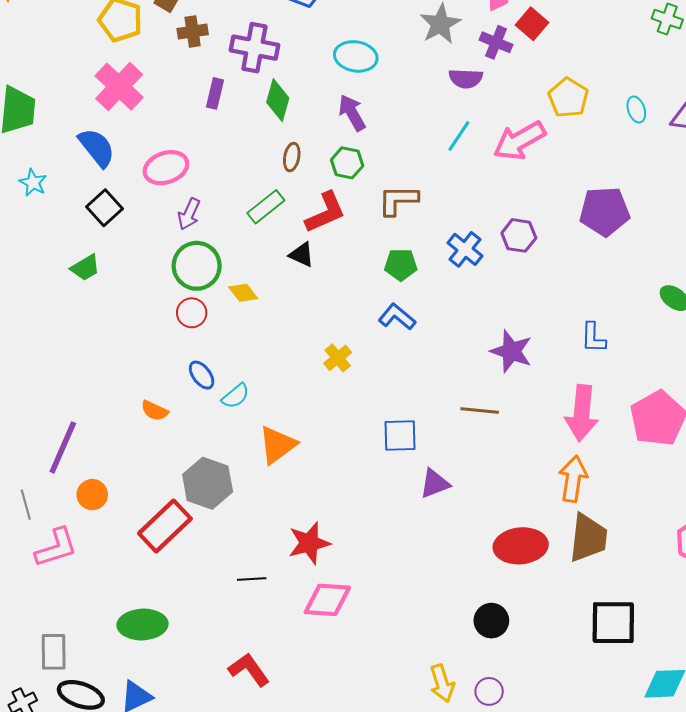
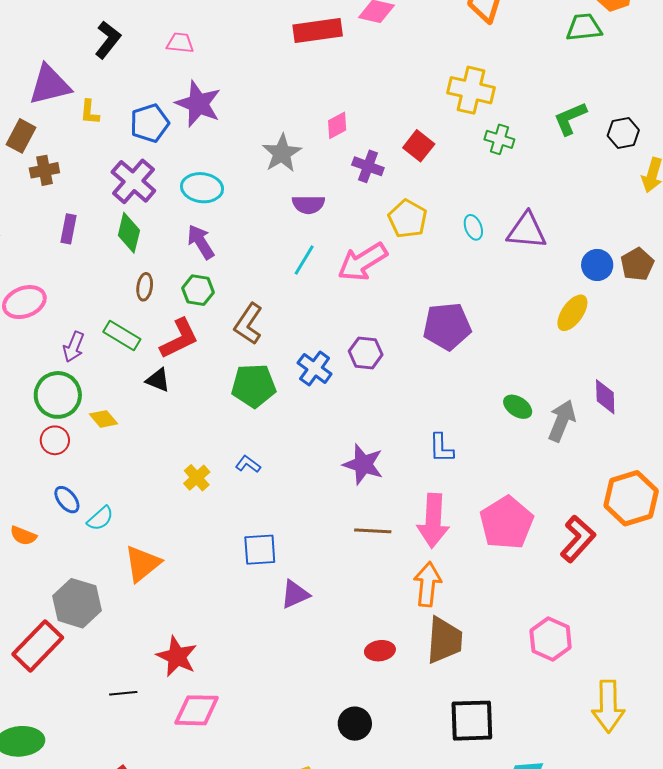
red square: (532, 24) -> (419, 146), moved
purple cross: (496, 42) -> (368, 166), moved
purple cross: (254, 48) -> (133, 181), moved, turned 33
brown L-shape: (398, 200) -> (248, 324), turned -54
green rectangle: (266, 207) -> (122, 335), turned 72
purple arrow: (189, 214) -> (74, 347), moved
green pentagon: (401, 265) -> (254, 386), size x1.4
blue L-shape: (397, 317) -> (248, 464), moved, size x0.7
brown line: (480, 410) -> (373, 531), moved
red star: (309, 543) -> (177, 656), turned -30
red ellipse: (521, 546) -> (380, 651), size x0.6

